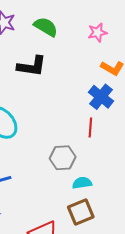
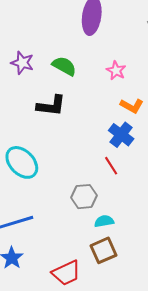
pink star: (97, 33) -> (116, 71), turned -30
red line: (90, 128) -> (111, 166), turned -36

